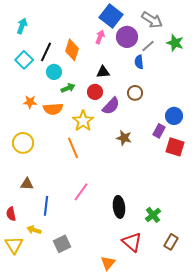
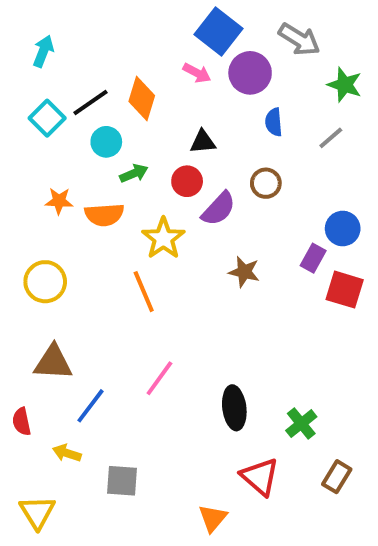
pink arrow: (100, 37) -> (197, 73), turned 96
gray line: (148, 46) -> (331, 138), moved
black line: (46, 52) -> (90, 102), turned 30
brown triangle: (27, 184) -> (53, 362), size x1.5
blue line: (46, 206) -> (90, 406), turned 30
gray square: (62, 244) -> (122, 481), turned 30
yellow triangle: (14, 245) -> (37, 512), moved

